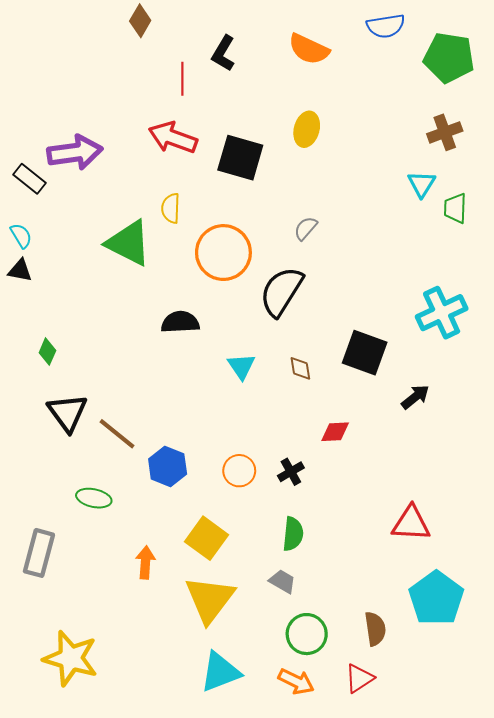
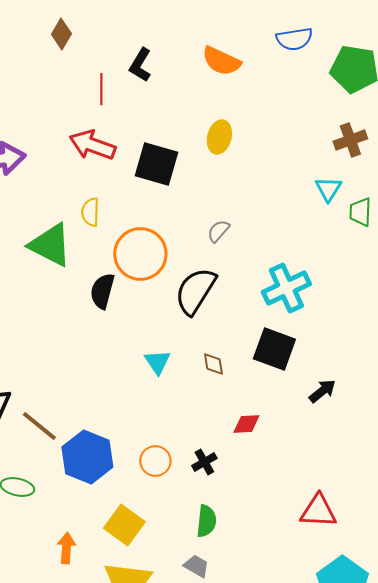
cyan cross: (442, 313) -> (286, 288), moved
black semicircle: (180, 322) -> (102, 291), moved, turned -72
blue hexagon: (168, 466) -> (87, 457), size x1.4

